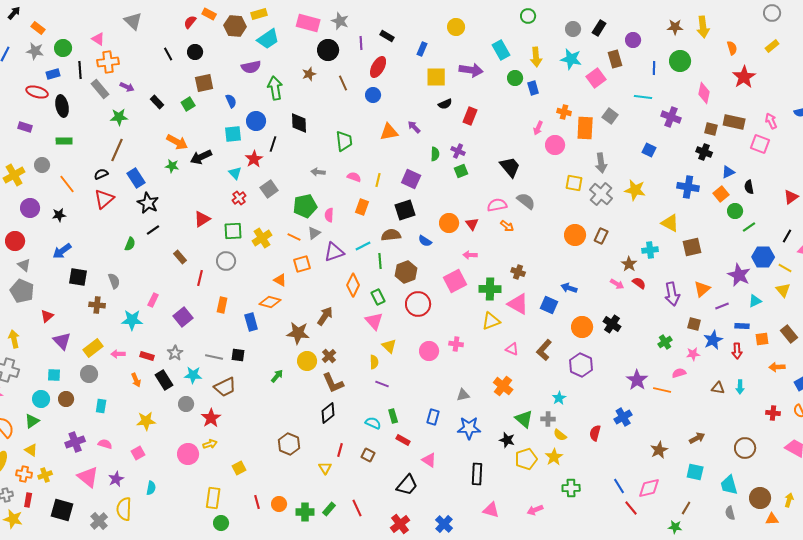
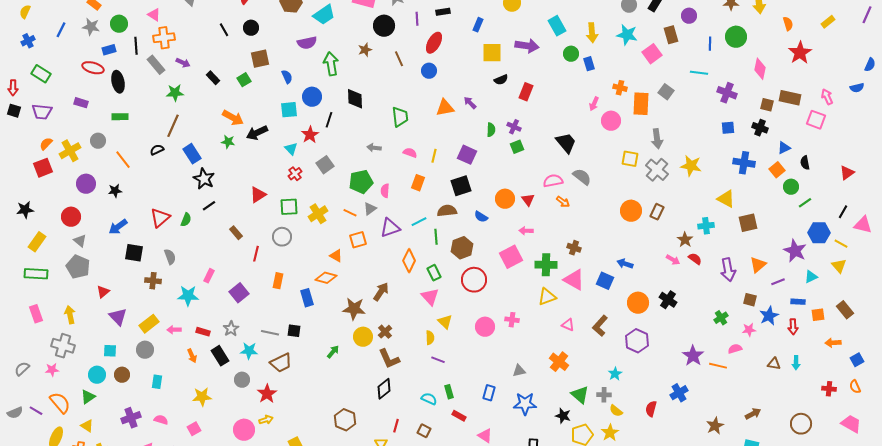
black rectangle: (387, 36) -> (443, 12), turned -40
blue square: (649, 150) -> (728, 128), moved, turned -32
red triangle: (104, 199) -> (160, 218), moved

